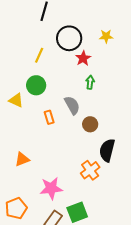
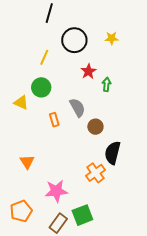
red star: (83, 58) -> (88, 71), moved
green arrow: (90, 82) -> (107, 84), moved
orange triangle: (22, 159) -> (27, 162), turned -42

